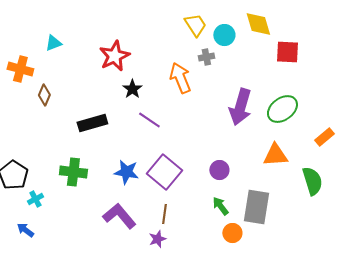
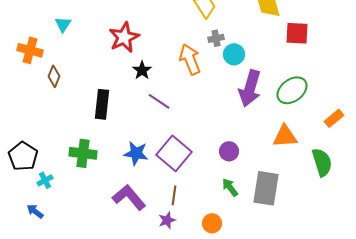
cyan circle: (224, 35) -> (234, 54), moved
cyan triangle: (53, 43) -> (63, 24), turned -36
black rectangle: (92, 123) -> (102, 104), turned -68
orange circle: (232, 233) -> (212, 223), moved

